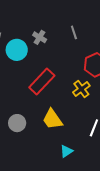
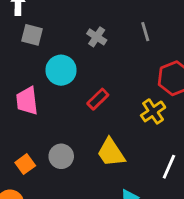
cyan circle: (17, 50) -> (61, 70), moved
red rectangle: (42, 82) -> (98, 99), size x0.6

